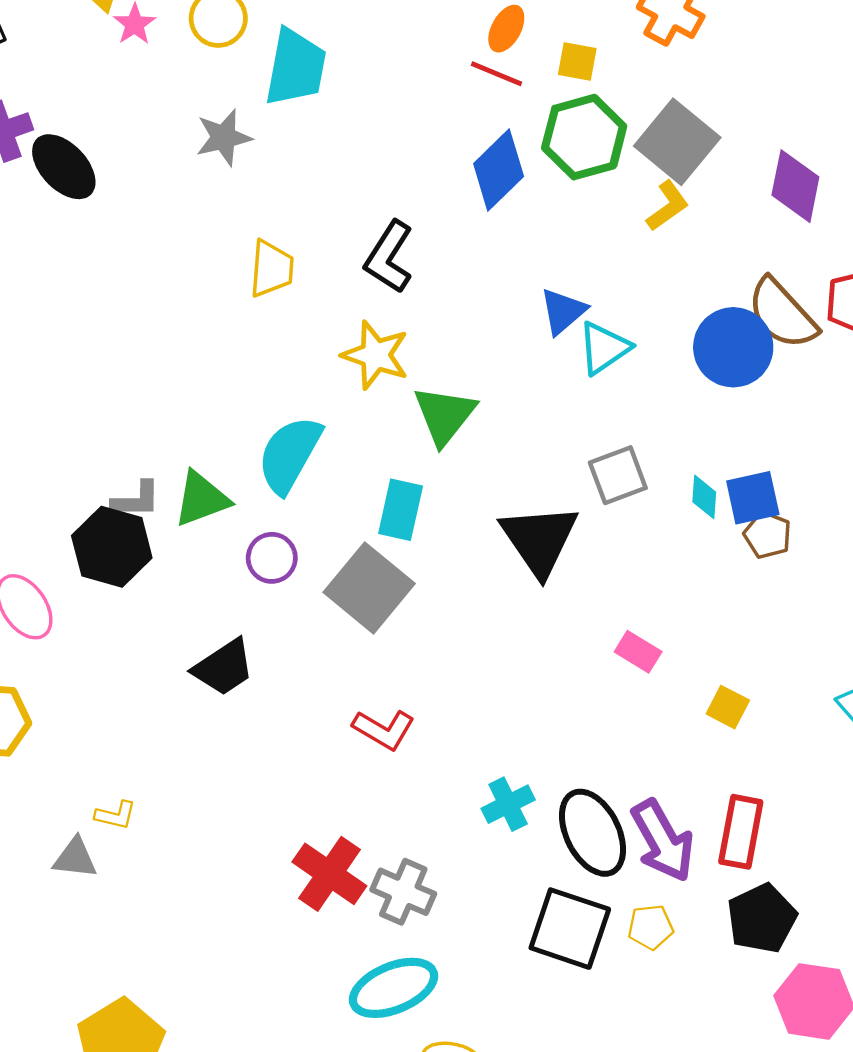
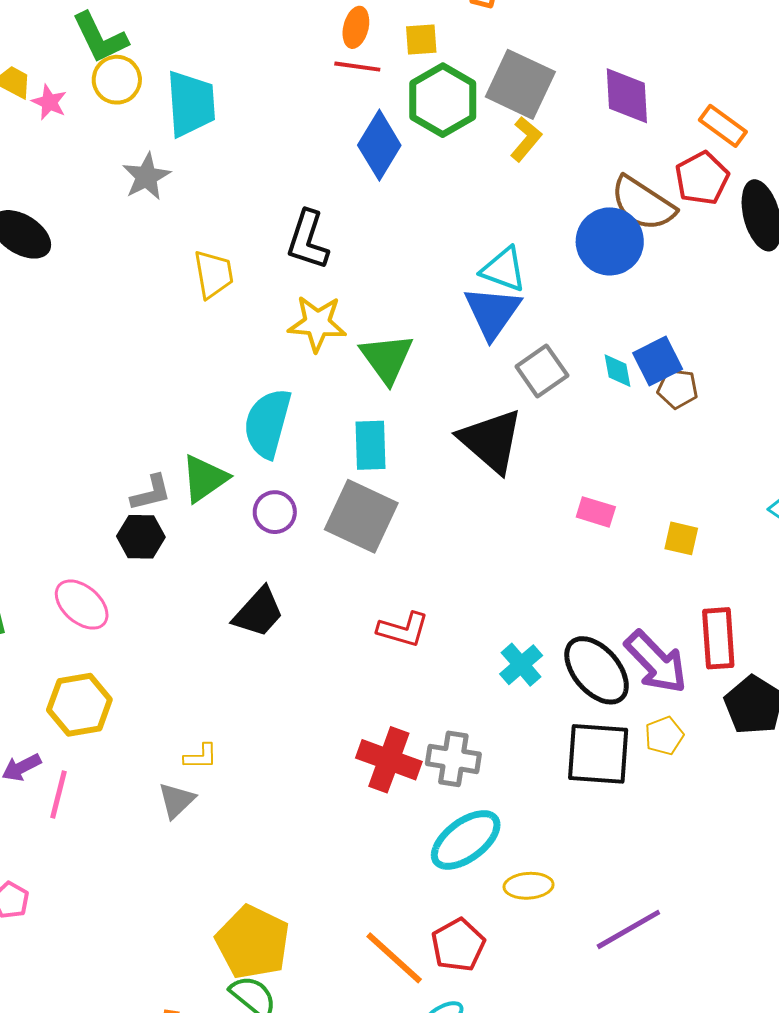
blue triangle: (563, 311) -> (492, 312), moved, size x1.4
cyan triangle: (604, 348) -> (504, 269), turned -51
black hexagon: (112, 547) -> (141, 537), size x0.7
gray triangle: (75, 858) -> (176, 800), turned -36

